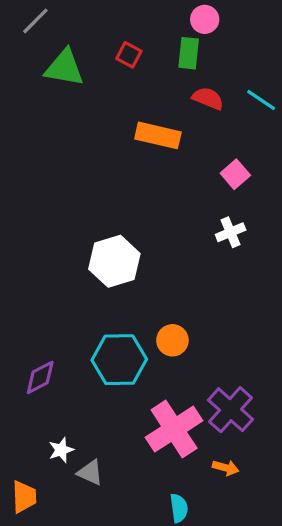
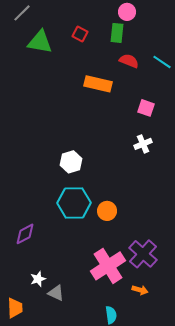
pink square: (235, 174) -> (146, 108), turned -30
white hexagon: (114, 261) -> (71, 162), size x0.7
cyan hexagon: (119, 360) -> (74, 203), moved

